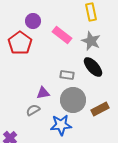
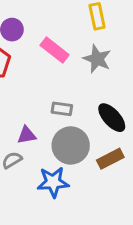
black ellipse: (93, 67) -> (112, 118), moved

